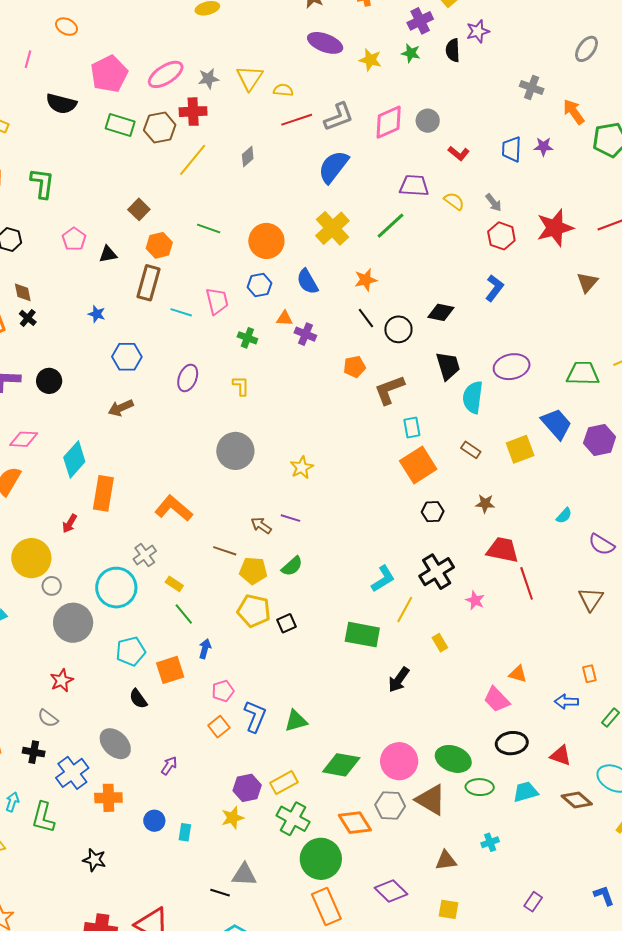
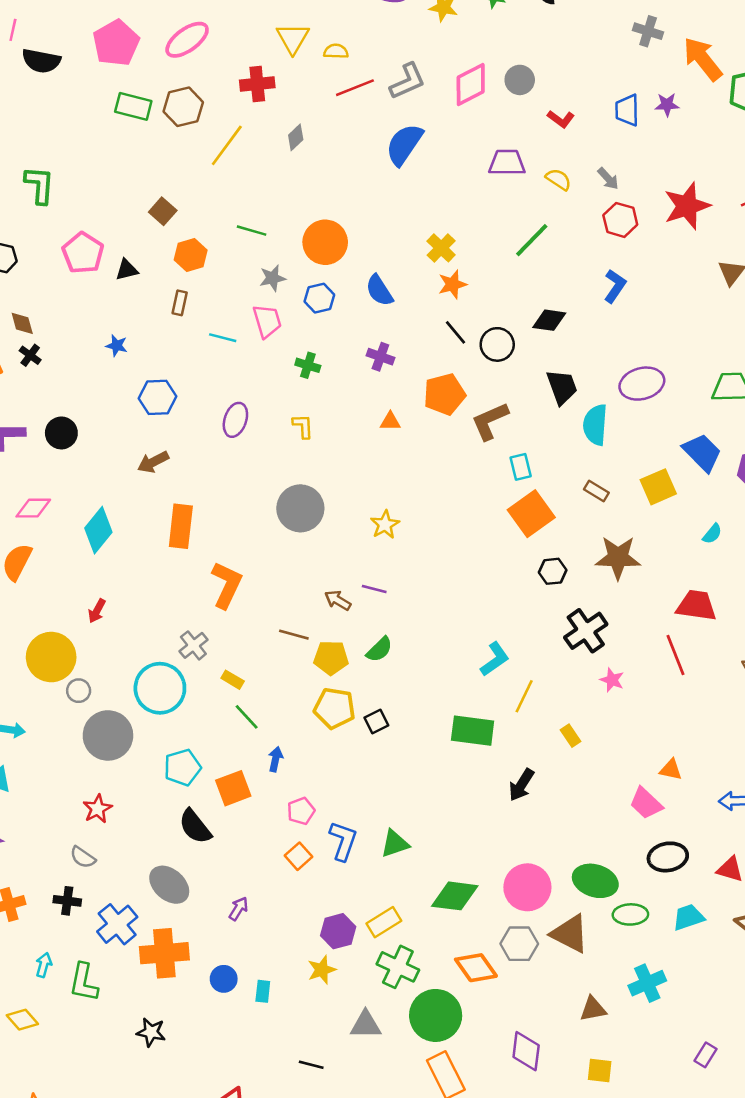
gray star: (208, 79) -> (273, 278), moved
black semicircle: (61, 104) -> (41, 61), moved
red cross: (193, 112) -> (257, 84), moved
orange arrow: (574, 112) -> (703, 59), size x1.4
green line: (391, 226) -> (532, 240), moved
yellow cross: (332, 228) -> (441, 248), moved, size x0.7
pink pentagon: (74, 239) -> (83, 253), size x1.4
brown rectangle: (148, 283) -> (180, 303), size x0.6
orange triangle: (284, 318) -> (390, 421), moved
orange pentagon: (354, 367) -> (444, 394), size x1.5
orange rectangle: (103, 493) -> (181, 526), moved
brown star: (485, 504) -> (618, 558), size x1.8
orange L-shape: (174, 508) -> (227, 585), turned 78
cyan semicircle: (564, 516) -> (712, 534), moved
red trapezoid: (503, 550) -> (696, 605), moved
black cross: (437, 572) -> (586, 631), moved
black semicircle: (138, 699) -> (195, 827), size x1.4
orange cross: (108, 798) -> (164, 953), size x1.4
cyan cross: (490, 842) -> (647, 983), size x1.6
gray triangle: (244, 875) -> (366, 1025), moved
purple diamond: (391, 891) -> (526, 1051), turned 56

